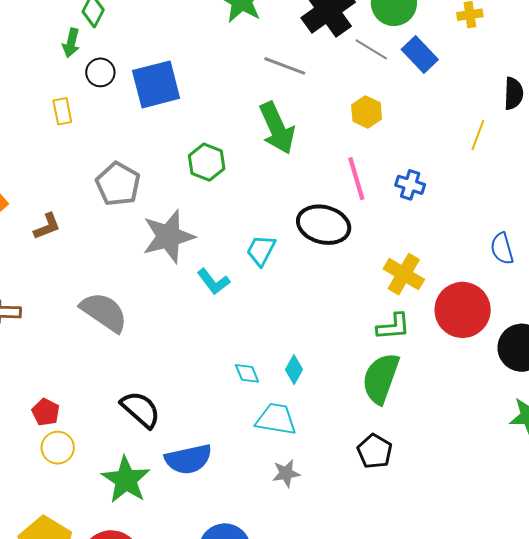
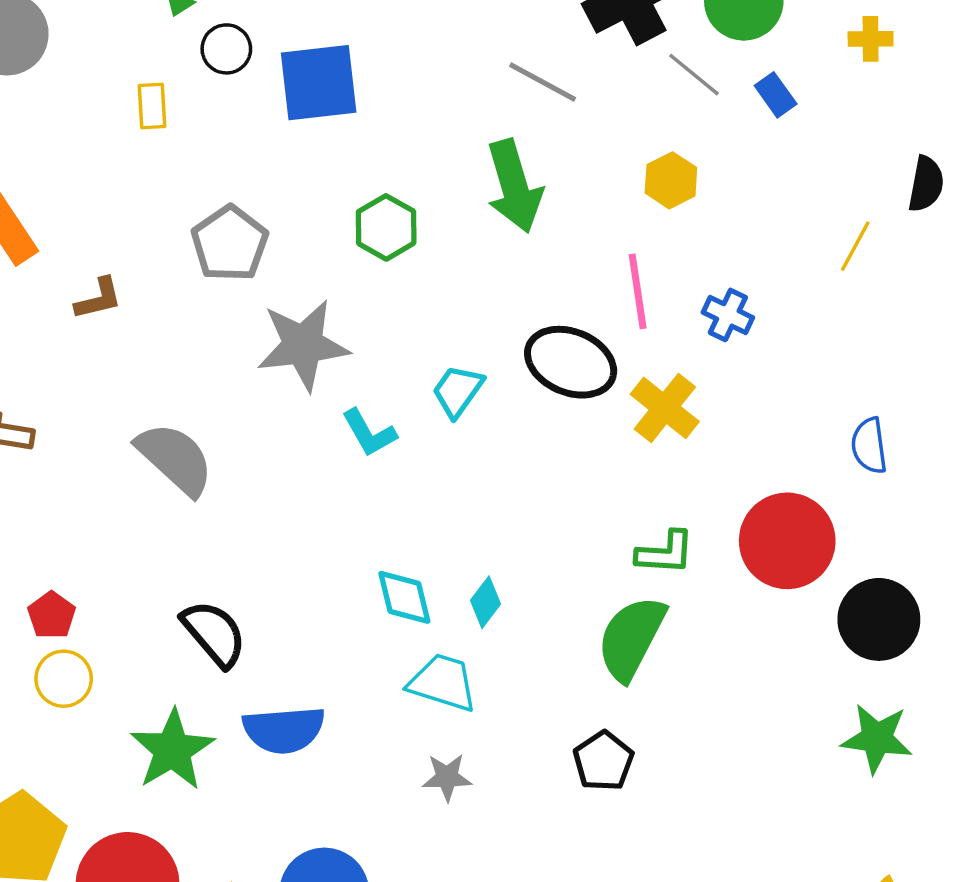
blue rectangle: (420, 54) -> (776, 95), size x0.7
yellow cross: (404, 274) -> (665, 408), moved
cyan diamond: (247, 373) -> (404, 597), size x1.4

